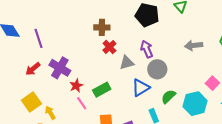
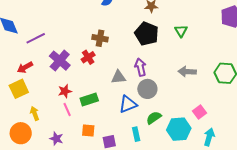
purple line: (39, 38) -> (36, 38), turned 72
red cross: (109, 47) -> (88, 57), moved
purple cross: (60, 68) -> (60, 61), moved
yellow square: (31, 102) -> (19, 89), moved

